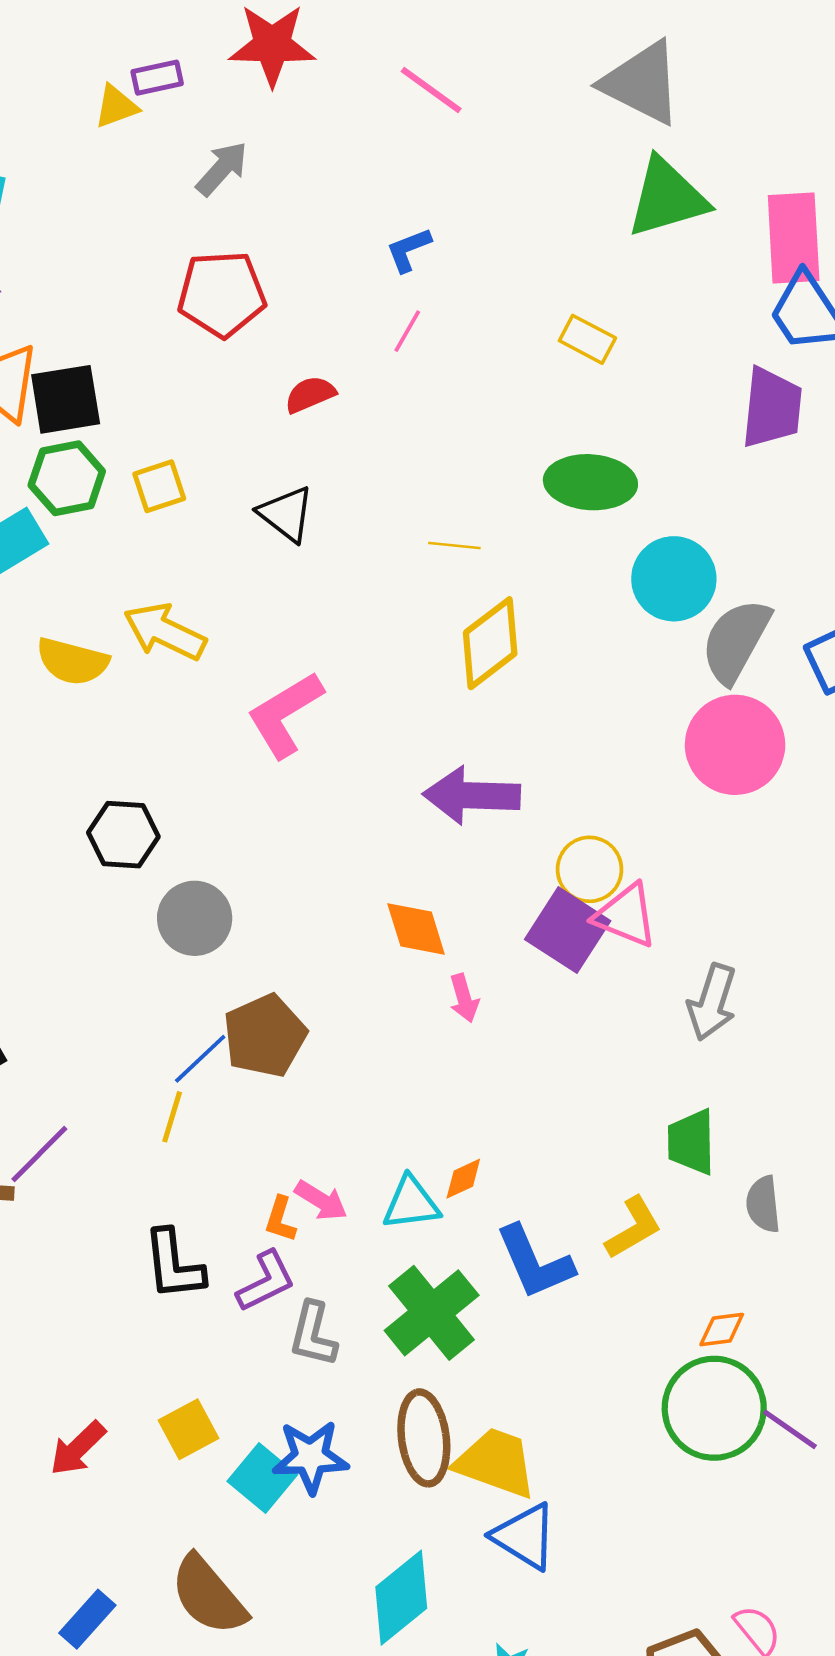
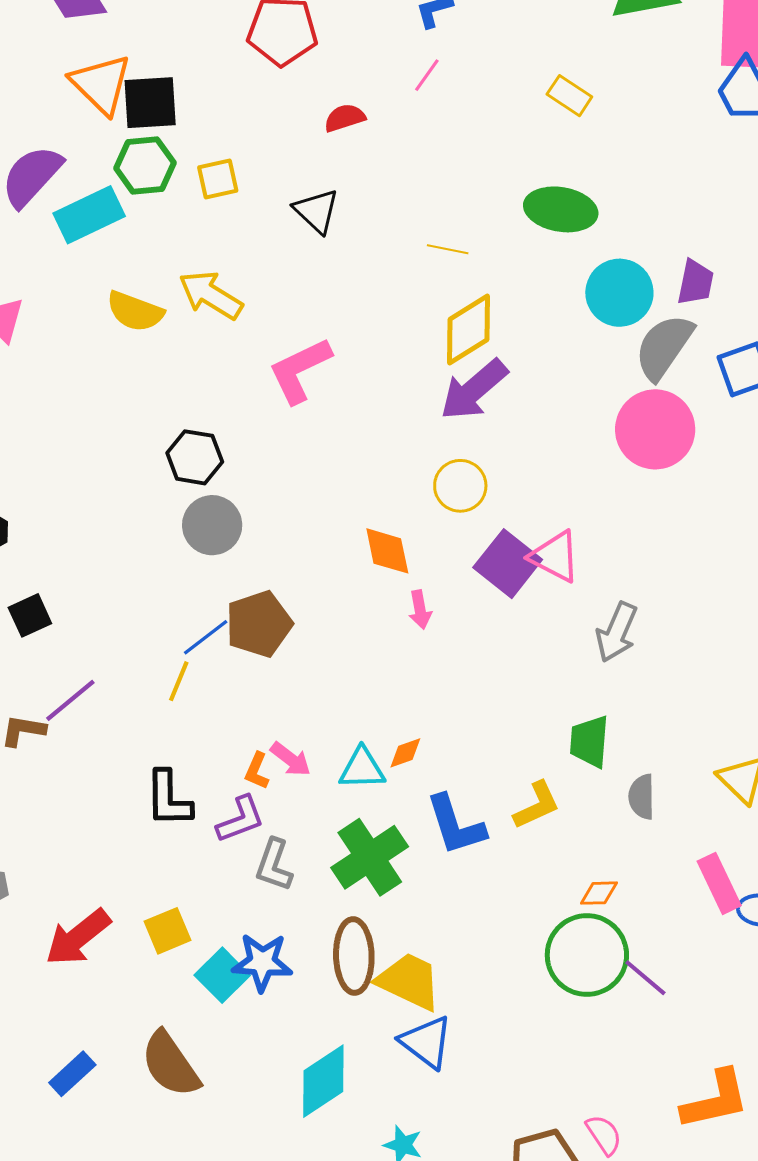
purple trapezoid: (772, 408) -> (695, 282), moved, size x0.7
purple arrow: (472, 795) -> (474, 390), moved, turned -48
black hexagon: (123, 835) -> (195, 457), moved
yellow circle: (590, 869) -> (460, 486), moved
red arrow: (78, 1448) -> (78, 937), size x1.4

